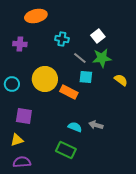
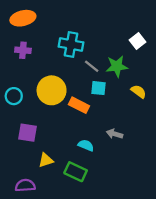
orange ellipse: (36, 16) -> (23, 18), moved
white square: (98, 36) -> (137, 41), moved
cyan cross: (62, 39) -> (71, 45), size x1.5
gray arrow: (96, 125) -> (115, 134), moved
yellow triangle: (17, 140) -> (46, 160), moved

